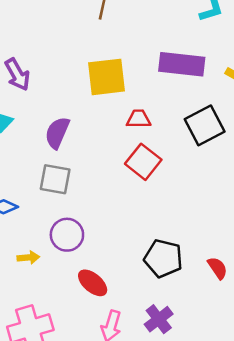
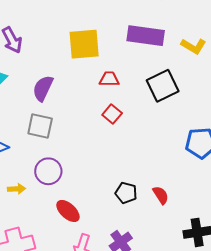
red square: (143, 162) -> (112, 114), size x0.7
black pentagon: (163, 258) -> (126, 193), size x0.7
red semicircle: (217, 268) -> (161, 195), moved

